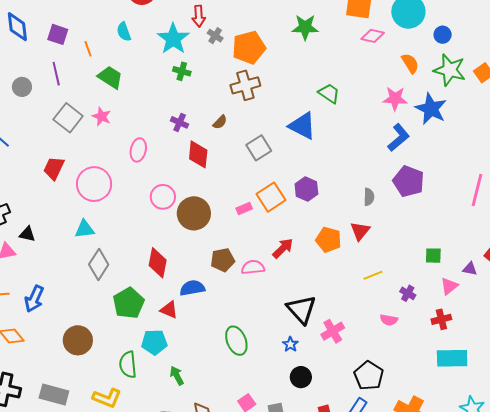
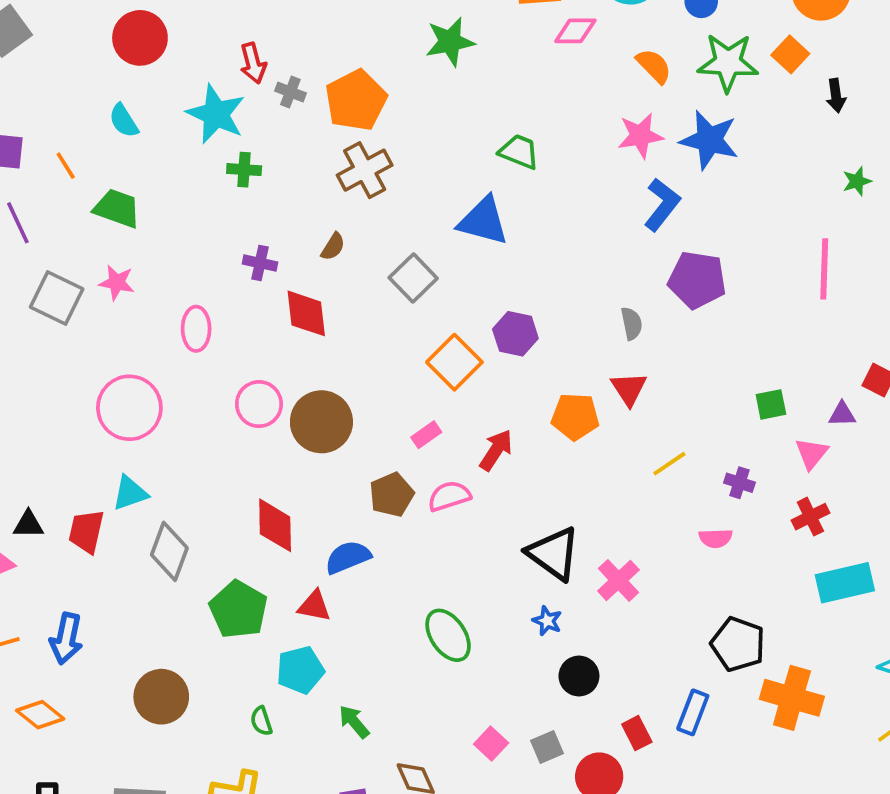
red trapezoid: (54, 168) -> (86, 531), moved
pink rectangle: (244, 208) -> (426, 435), moved
green semicircle: (128, 365) -> (261, 721), size x0.6
black pentagon: (369, 376) -> (738, 644), moved

